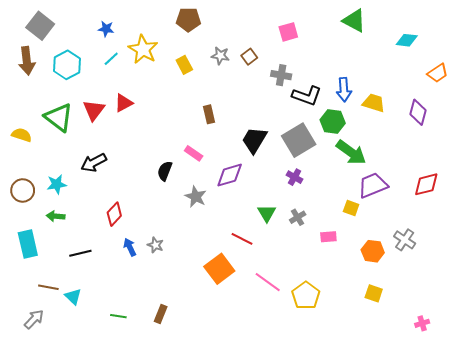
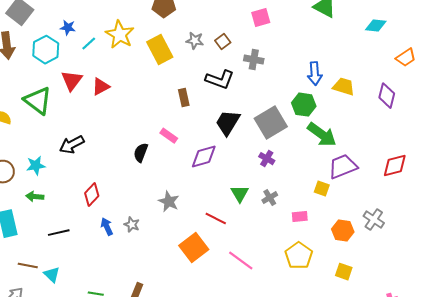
blue star: (106, 29) -> (68, 28), moved
yellow rectangle: (184, 65) -> (160, 50), size x1.6
black L-shape: (307, 96) -> (220, 80), moved
red triangle: (94, 110) -> (72, 81), moved
gray star: (196, 197) -> (169, 202), moved
yellow pentagon: (306, 295) -> (299, 256), moved

